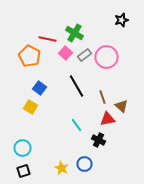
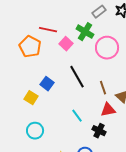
green cross: (74, 33) -> (85, 32), moved
gray rectangle: (84, 55) -> (99, 12), moved
blue square: (40, 88) -> (47, 84), moved
cyan circle: (22, 148) -> (35, 131), moved

